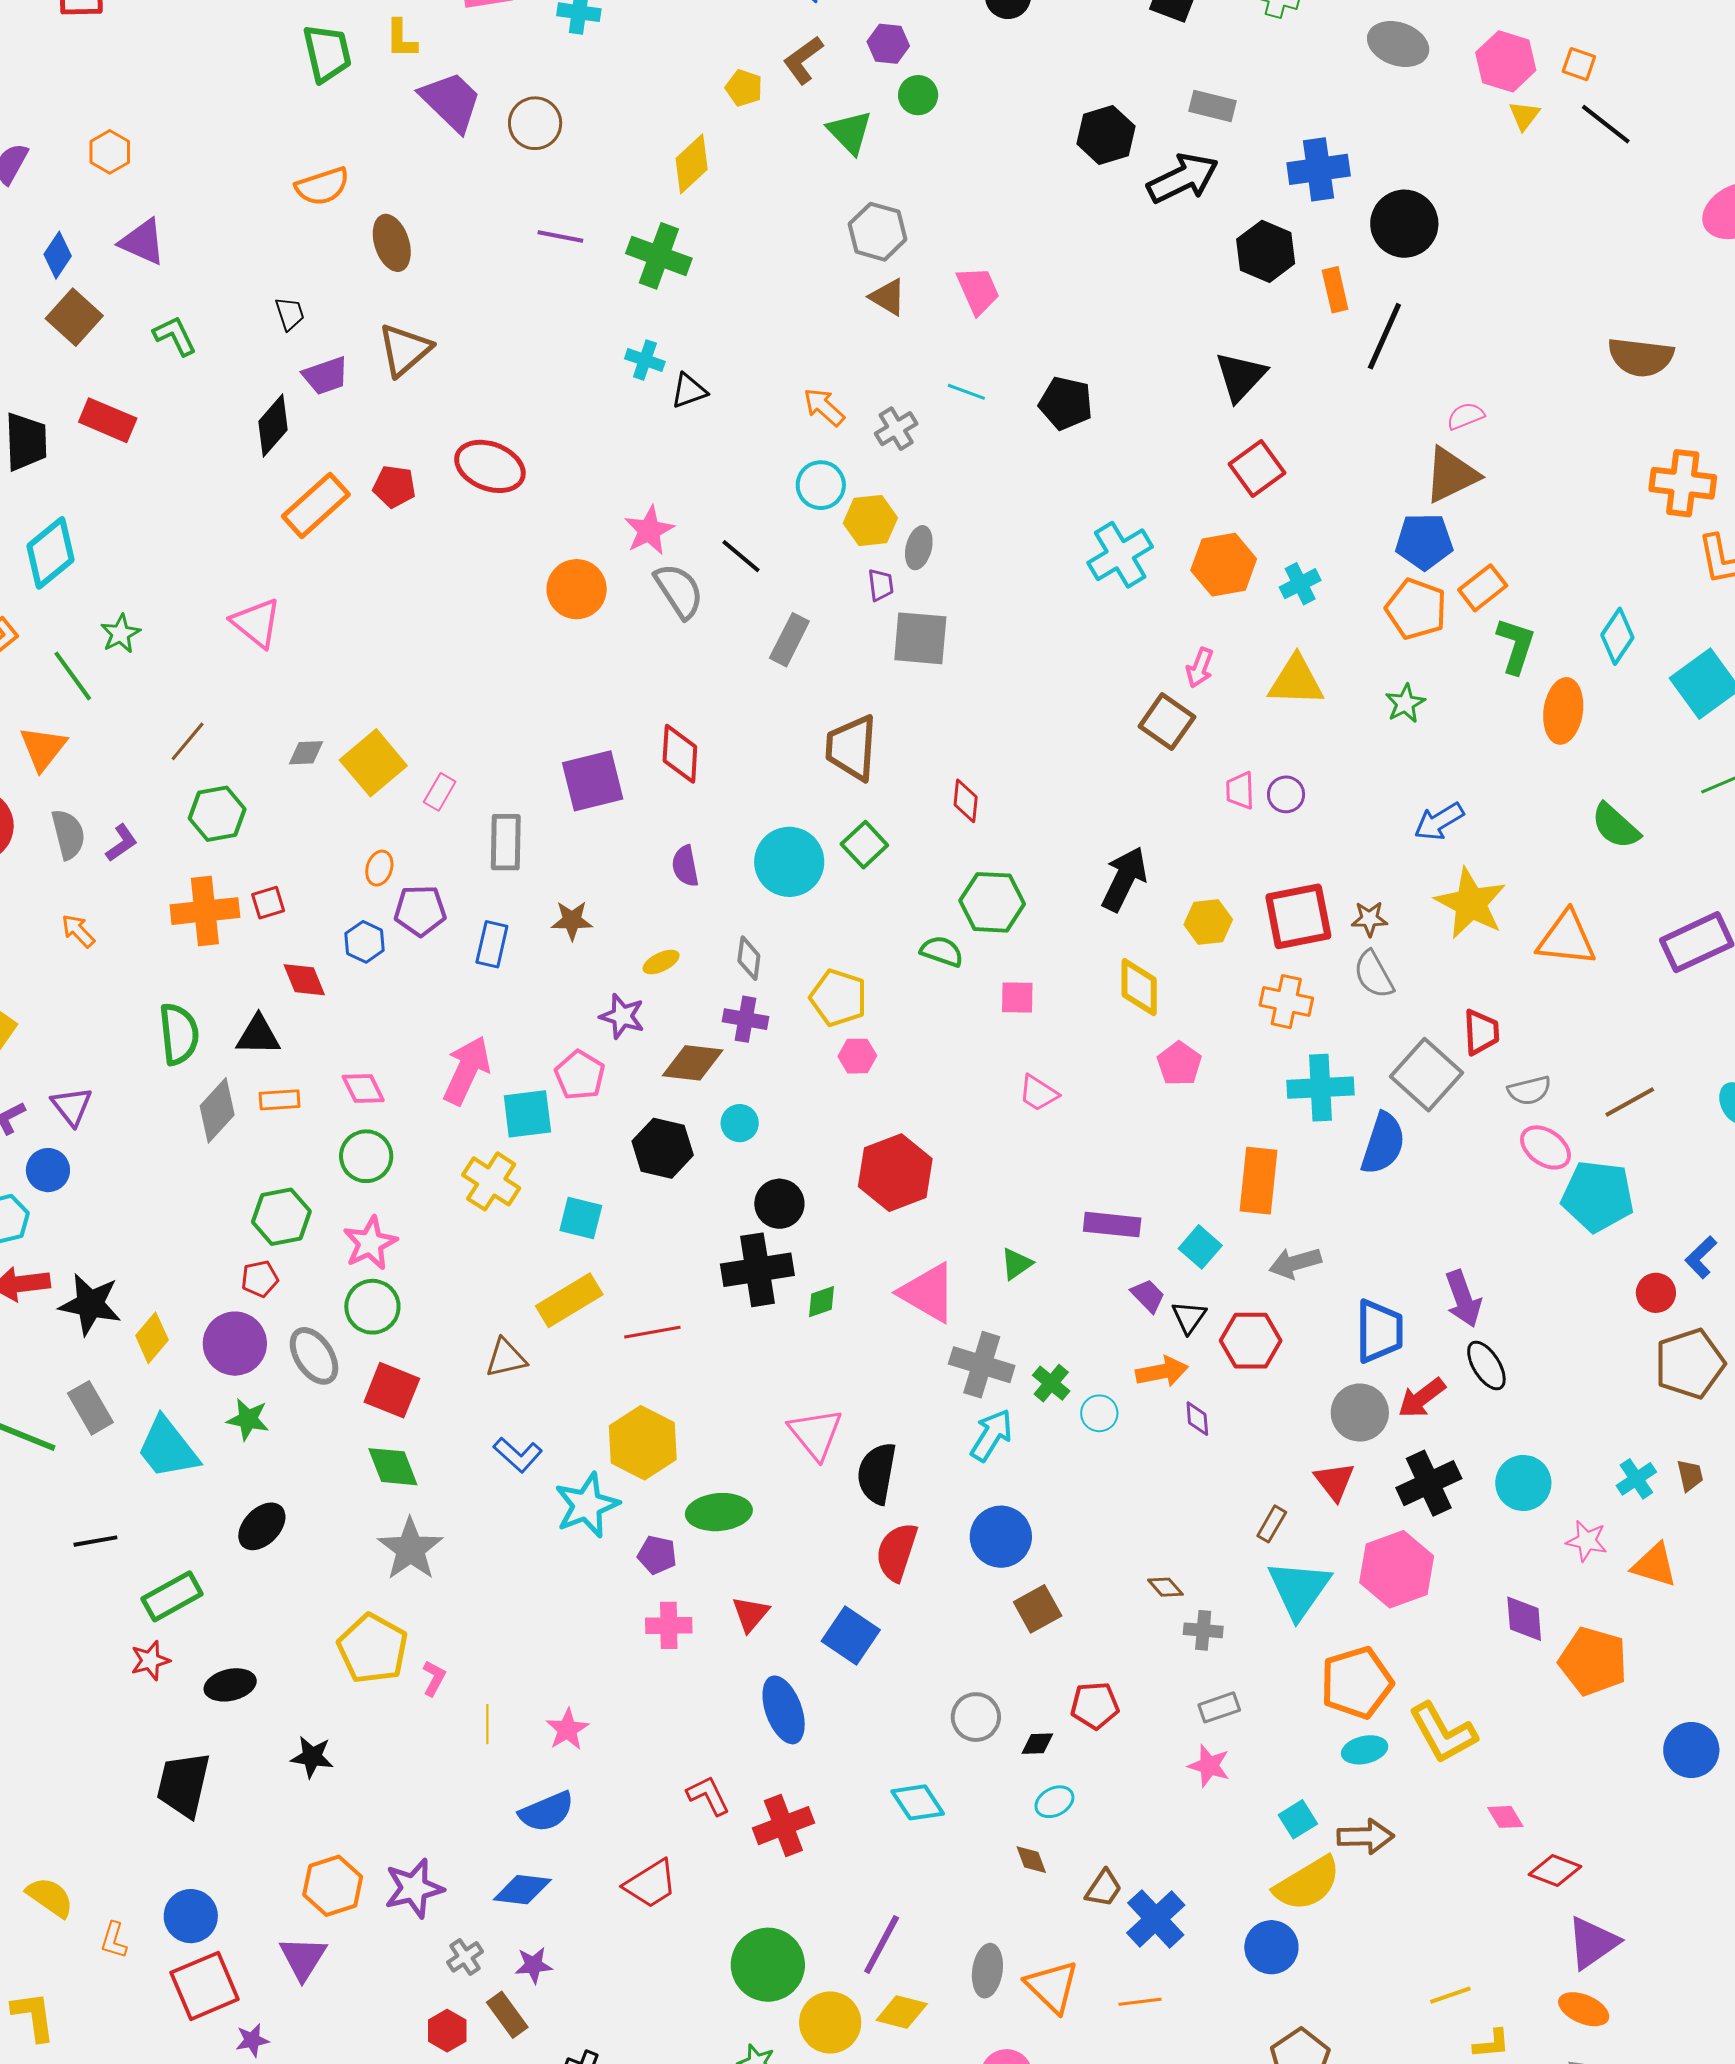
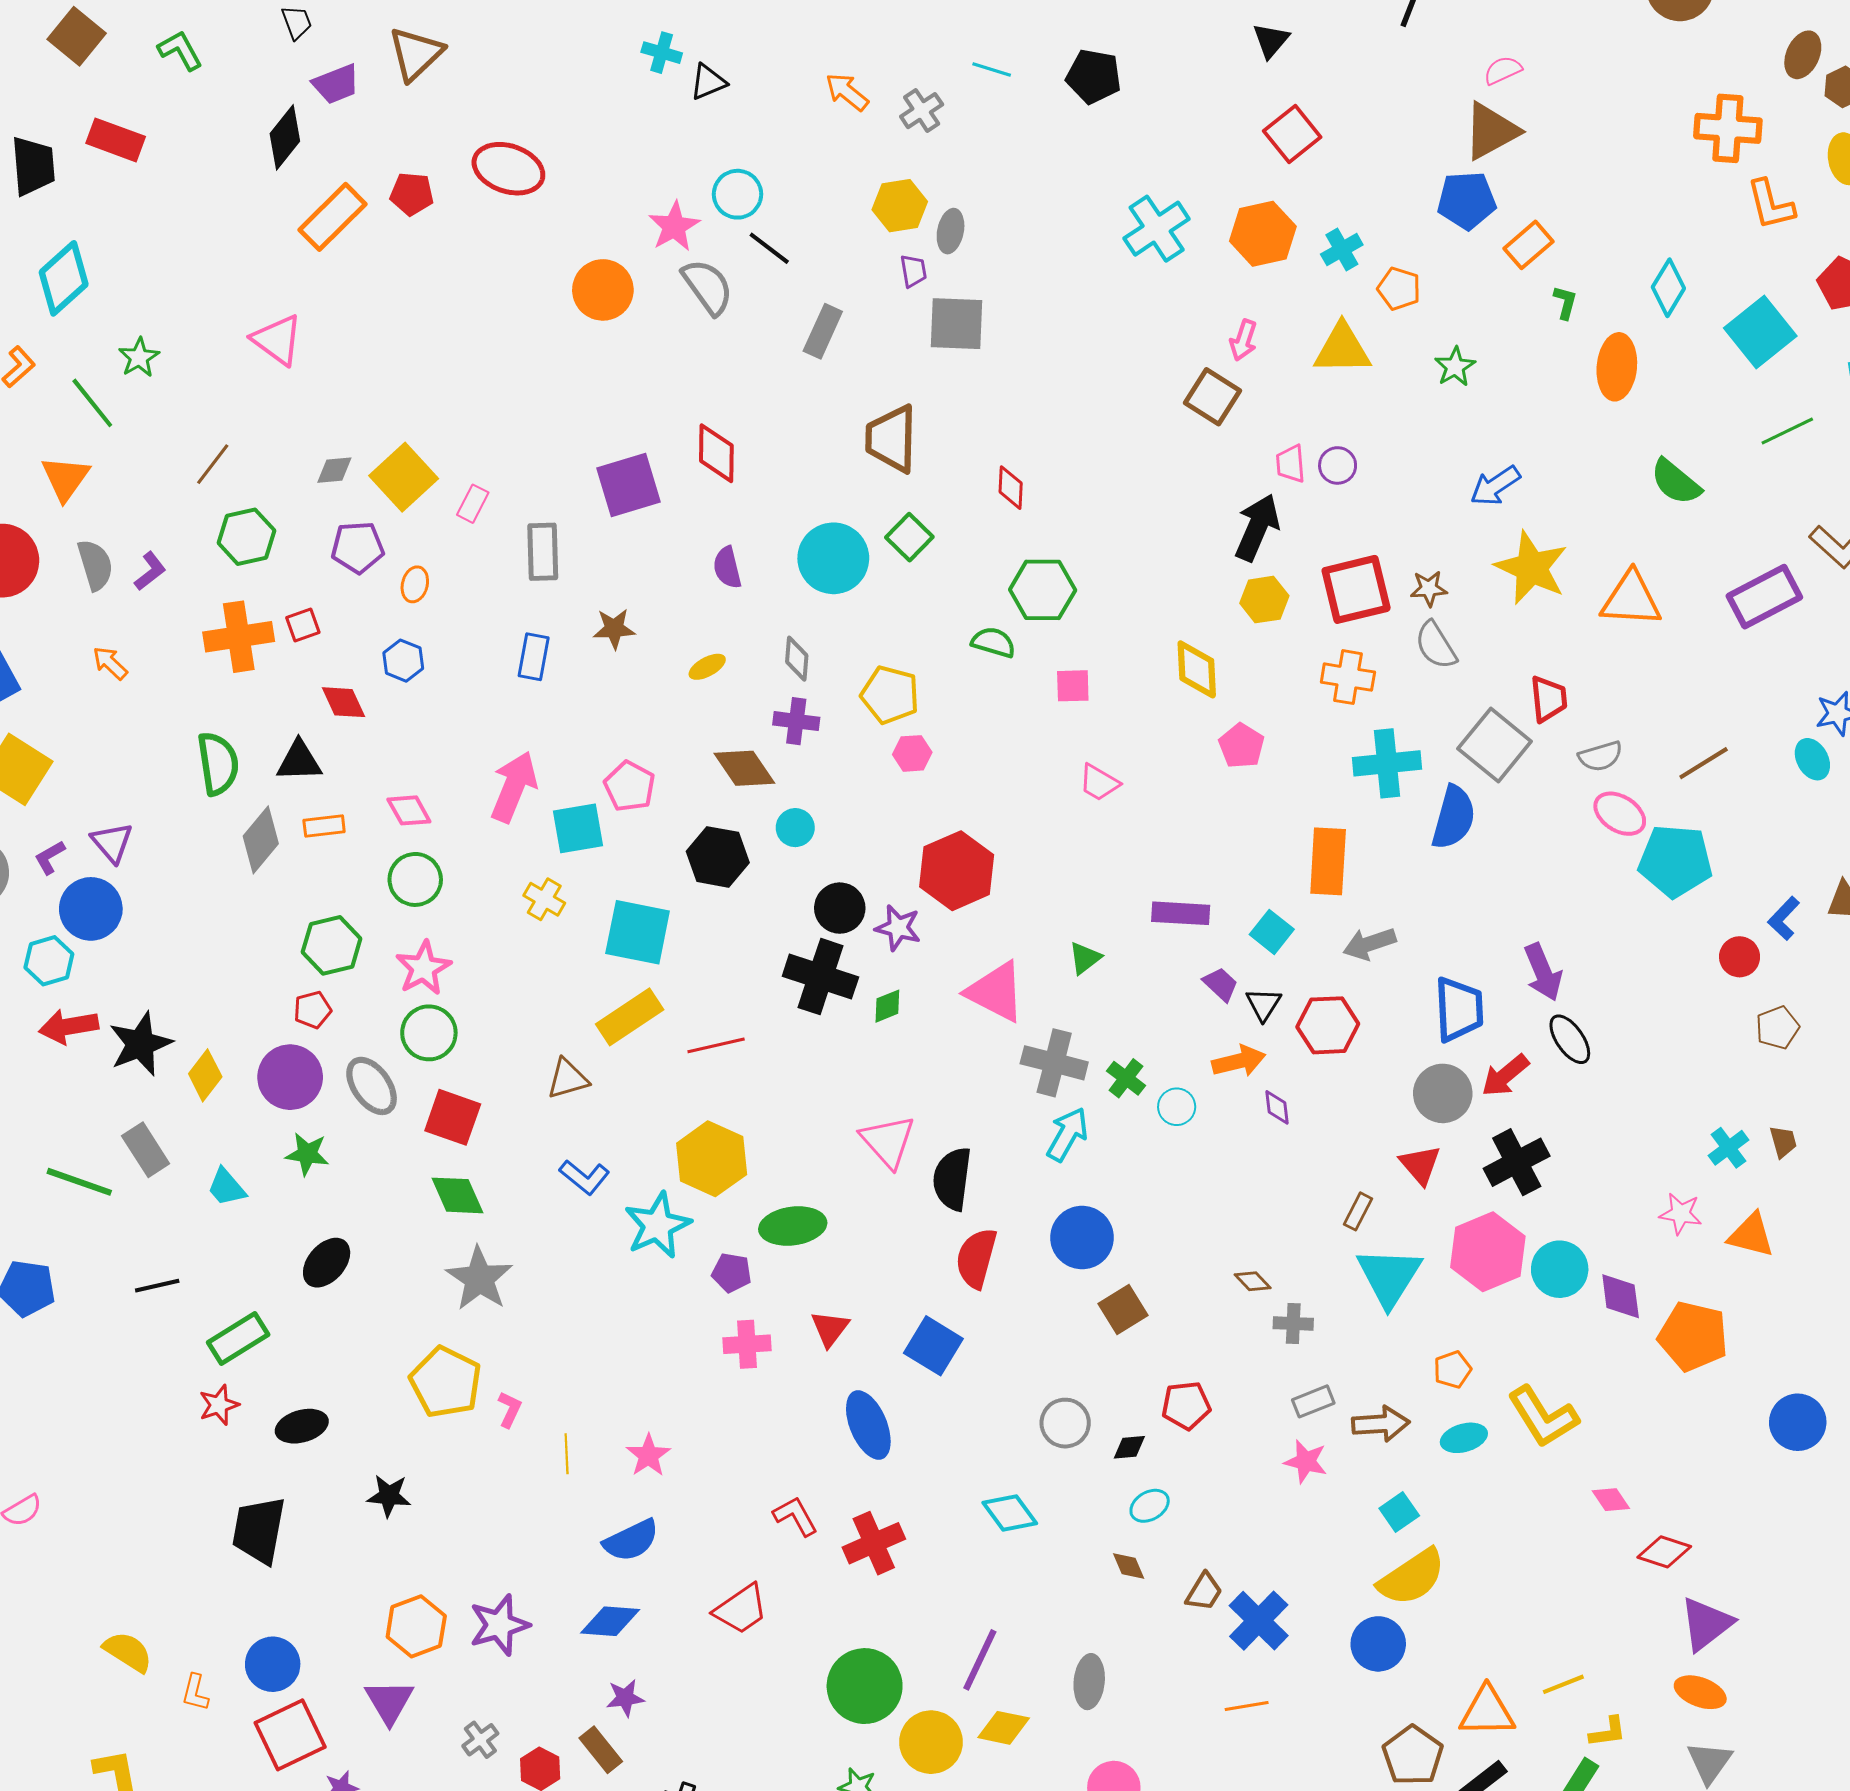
black triangle: (1240, 376) -> (1271, 41), size x0.7
cyan circle: (821, 485) -> (737, 194), moved
orange pentagon: (1416, 609) -> (1399, 289), moved, size x0.7
green L-shape: (1516, 646) -> (1565, 302), size x0.6
black arrow: (1124, 879) -> (1257, 527), moved
purple pentagon: (420, 911) -> (358, 547), moved
purple star: (622, 1016) -> (898, 928), moved
brown diamond: (693, 1063) -> (744, 768), turned 52
blue circle: (48, 1170) -> (91, 909), size x1.4
yellow cross: (491, 1181) -> (544, 899), size x0.7
cyan square: (581, 1218) -> (638, 932), size x1.5
black cross: (757, 1270) -> (820, 977), turned 30
black star: (90, 1304) -> (140, 1044), turned -30
brown pentagon: (1690, 1364) -> (1777, 1028), size x0.6
cyan trapezoid: (168, 1448) -> (226, 1187), size x0.6
cyan circle: (1523, 1483) -> (1560, 1269), moved
orange pentagon: (1357, 1683) -> (1452, 1370), size x0.5
brown arrow: (1366, 1836) -> (1381, 1424), moved
gray cross: (465, 1957) -> (480, 1740), moved
orange triangle: (1052, 1986) -> (1487, 1712), moved, turned -42

